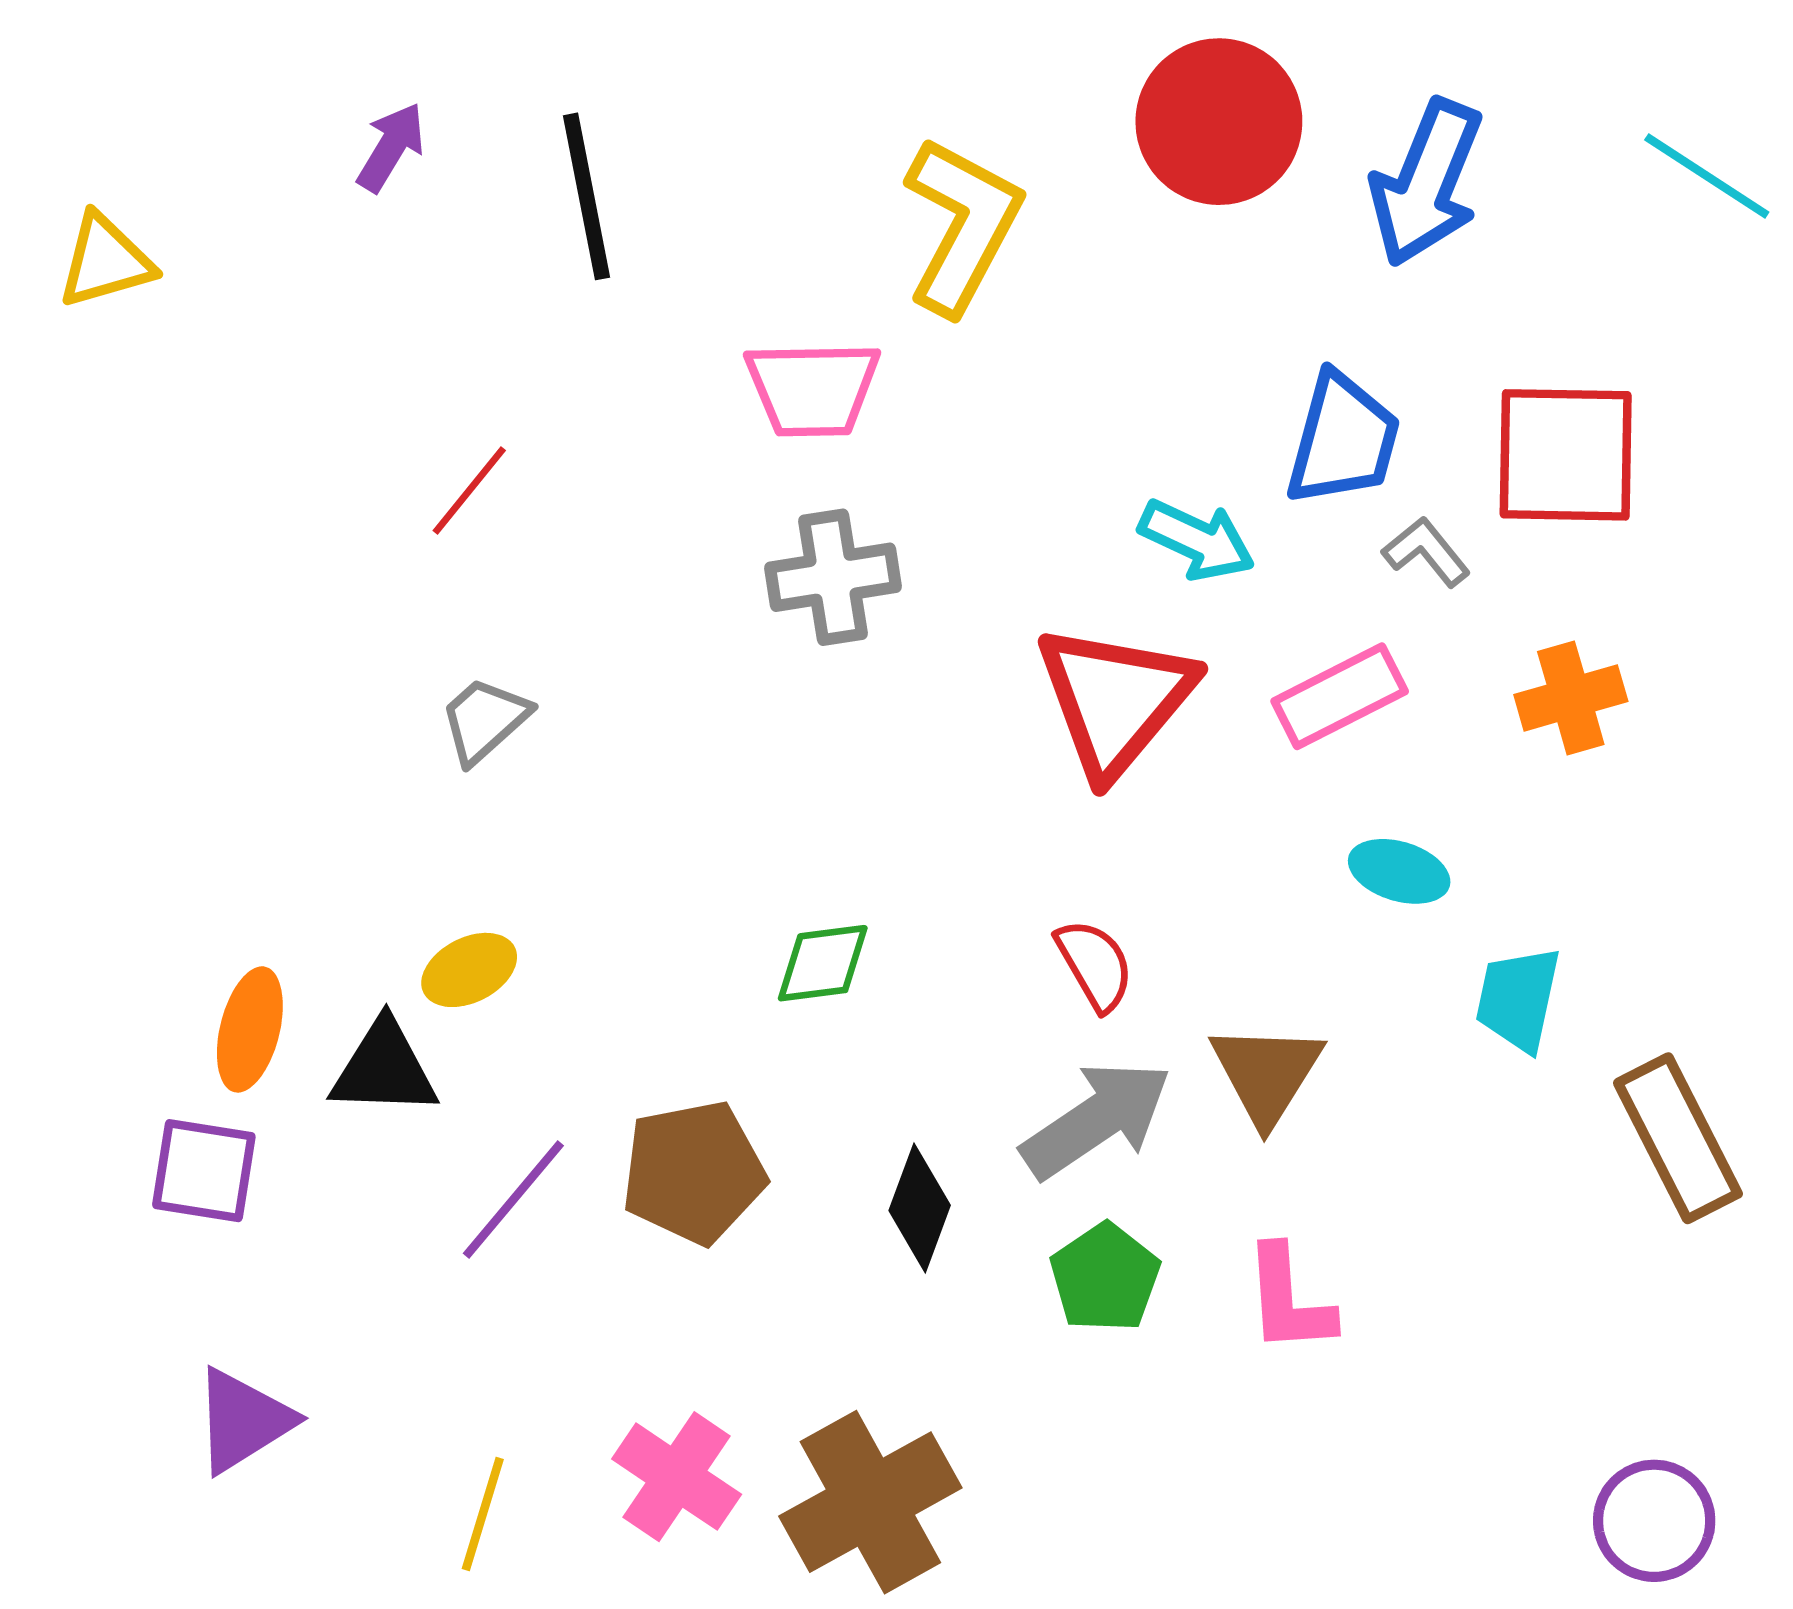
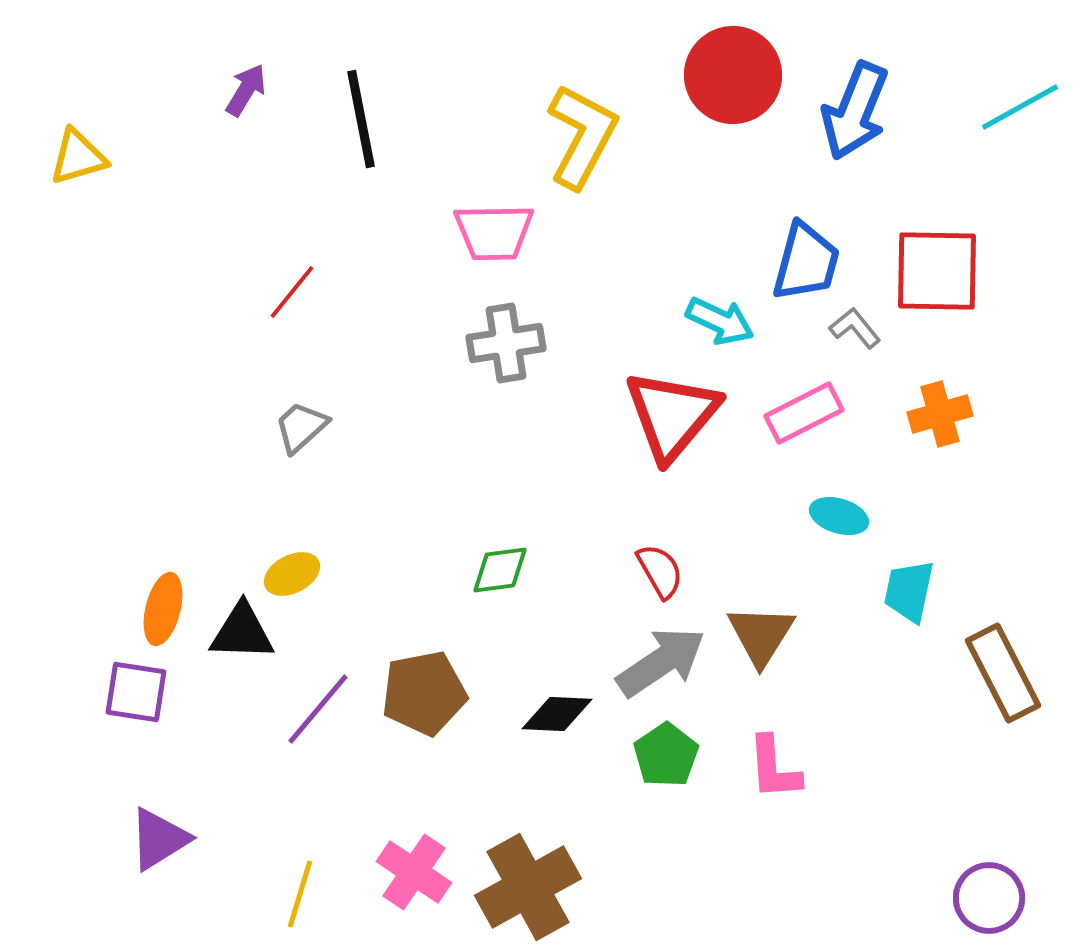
cyan line: (1707, 176) -> (1020, 107), turned -62
black diamond: (920, 1208) -> (557, 714), turned 72

